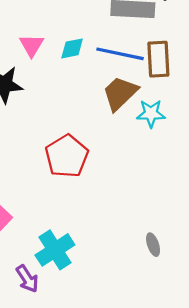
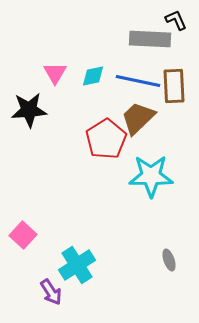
cyan star: (151, 113) -> (151, 176), moved, size x1.6
red pentagon: (67, 156) -> (106, 139), moved

